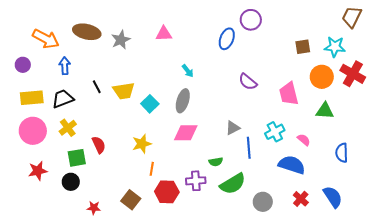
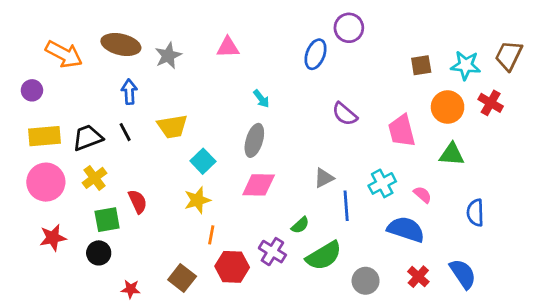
brown trapezoid: (352, 17) -> (509, 56), moved
blue arrow: (65, 66) -> (129, 92), moved
red cross: (353, 74) -> (491, 103), size x0.7
black line: (97, 87) -> (125, 132), moved
cyan square: (150, 104) -> (203, 161), moved
green semicircle: (216, 162) -> (300, 225), turned -32
purple cross: (196, 181) -> (272, 252), turned 36

